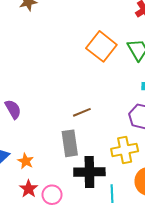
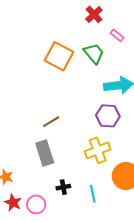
black cross: (89, 172) -> (63, 187), moved, size x0.5

